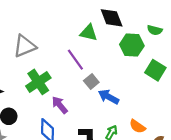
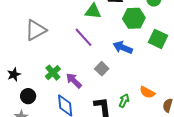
gray square: (91, 81) -> (102, 69), moved
green cross: (38, 82) -> (53, 73), moved, size x0.7
blue arrow: (109, 97) -> (123, 47), moved

